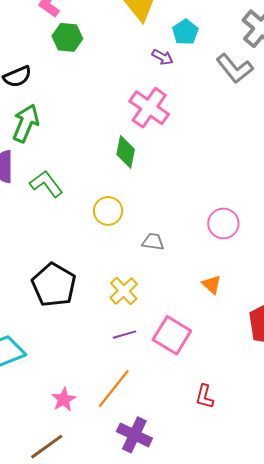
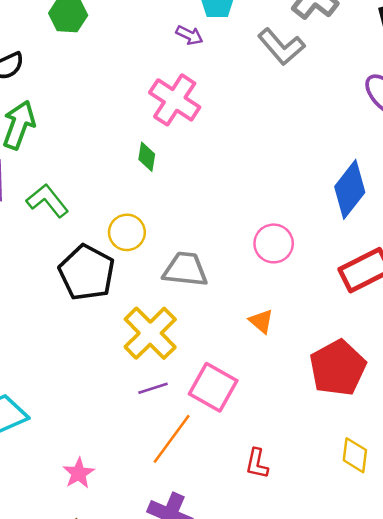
green diamond: (126, 152) -> (147, 157), size x0.7
gray trapezoid: (153, 242) -> (185, 269), size x1.6
black pentagon: (54, 285) -> (87, 273), moved
yellow cross: (124, 291) -> (150, 333), size x1.5
orange line: (114, 389) -> (172, 439), moved

